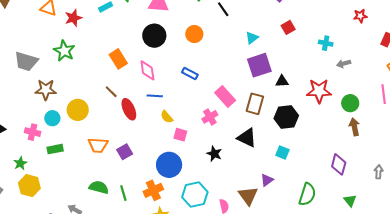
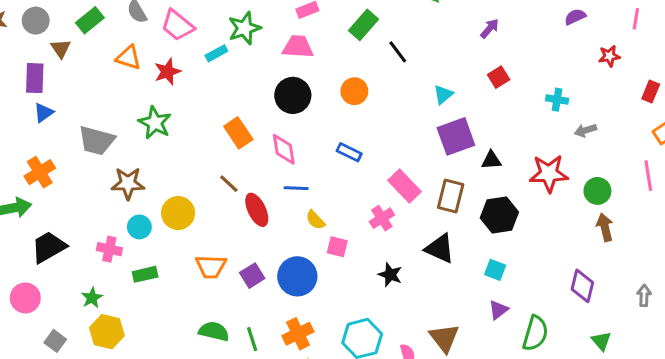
blue circle: (169, 165) -> (297, 276), moved
purple triangle: (267, 180) -> (498, 310), moved

